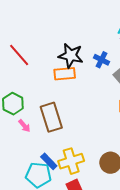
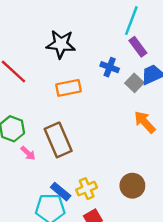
black star: (71, 56) -> (61, 44), moved
yellow cross: (71, 161) -> (87, 189), size x0.7

